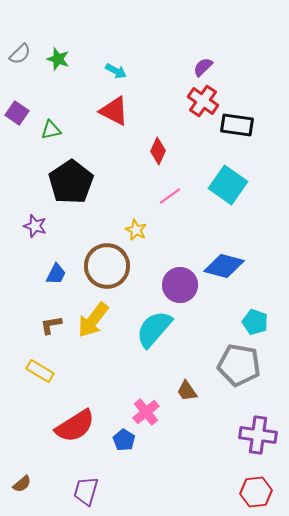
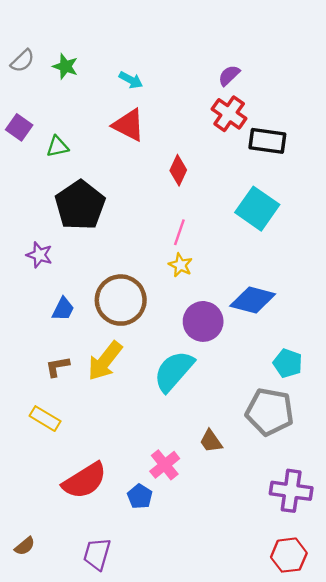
pink line: (170, 196) -> (179, 232), moved, turned -35
yellow star: (136, 230) -> (180, 265), moved

